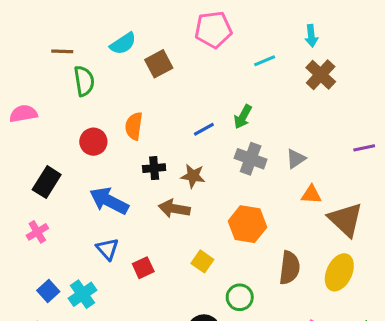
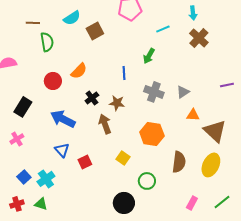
green arrow: (243, 117) -> (149, 56), moved
orange semicircle: (134, 126) -> (79, 71), turned -144
blue line: (204, 129) -> (124, 73), turned -64
black cross: (154, 168) -> (92, 98), turned -32
brown arrow: (174, 209) -> (105, 124), turned 60

